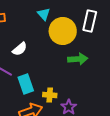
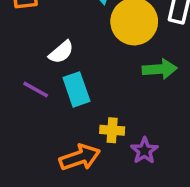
cyan rectangle: (26, 84) -> (76, 89), moved

